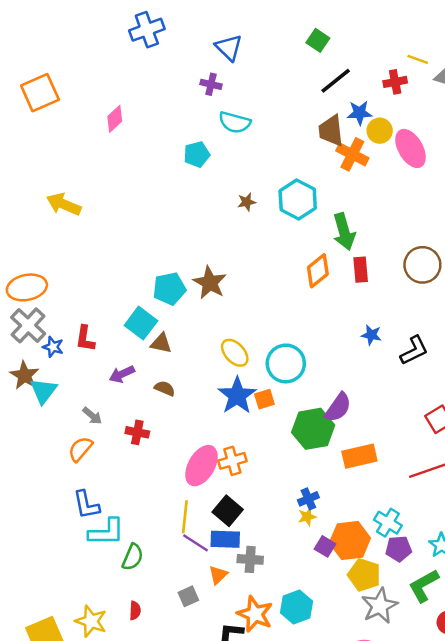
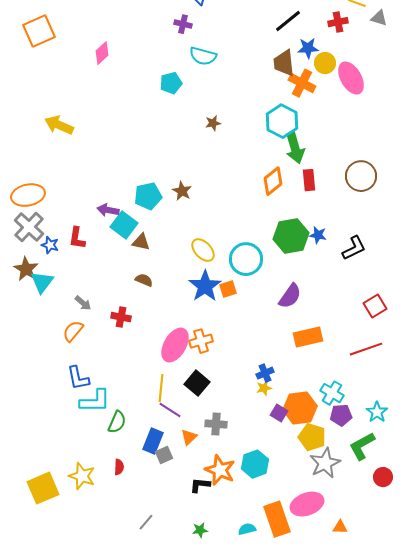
cyan hexagon: (298, 200) -> (282, 121), moved
brown star: (210, 283) -> (182, 191), size x0.7
purple arrow: (122, 374) -> (108, 210), moved, turned 35
green hexagon: (313, 429) -> (291, 236), moved
blue rectangle: (225, 539) -> (153, 441), moved, turned -70

